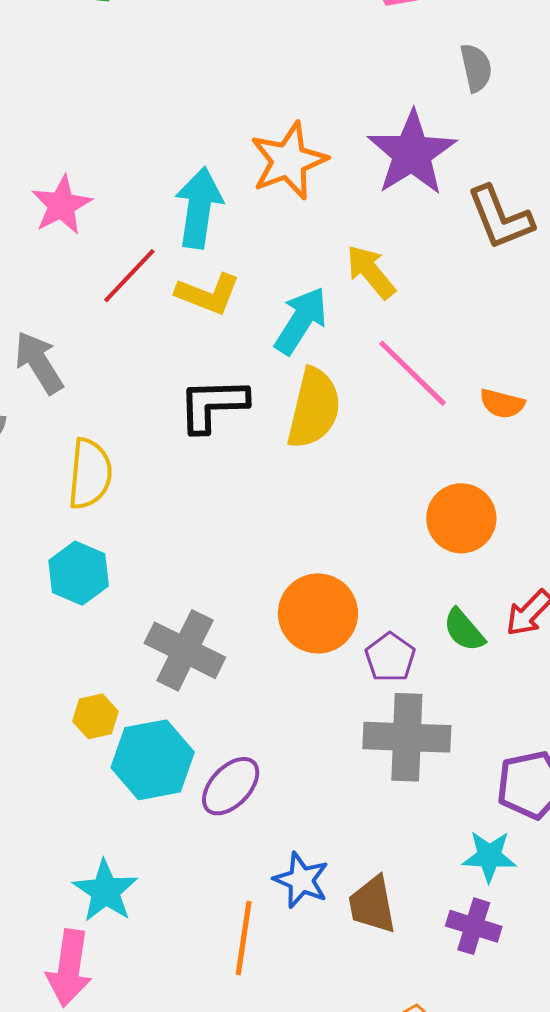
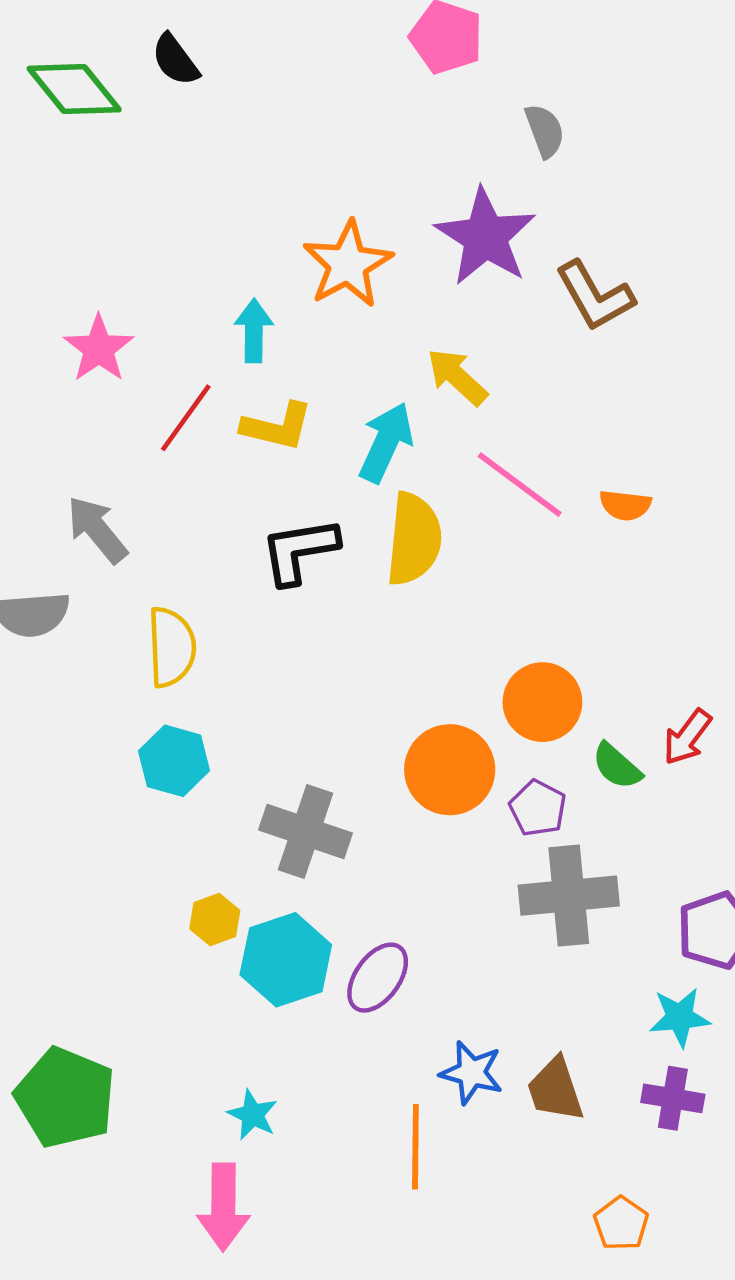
cyan arrow: (199, 208) -> (254, 331), size x0.7
orange circle: (461, 518) -> (542, 702), moved
cyan star: (105, 891) -> (253, 1115), size x0.7

